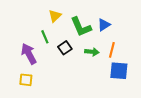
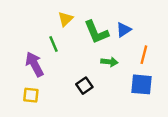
black square: (65, 48) -> (84, 86), moved
orange line: (112, 50) -> (144, 55), moved

